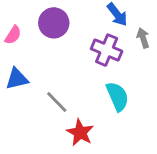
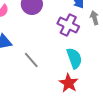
red star: (80, 133) -> (69, 83), moved

